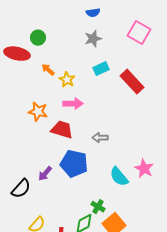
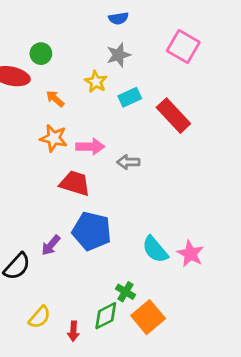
yellow star: (67, 80) -> (96, 82), moved
orange star: (38, 112) -> (54, 138), moved
gray arrow: (100, 138) -> (128, 162), moved
pink star: (144, 169) -> (190, 254), moved

